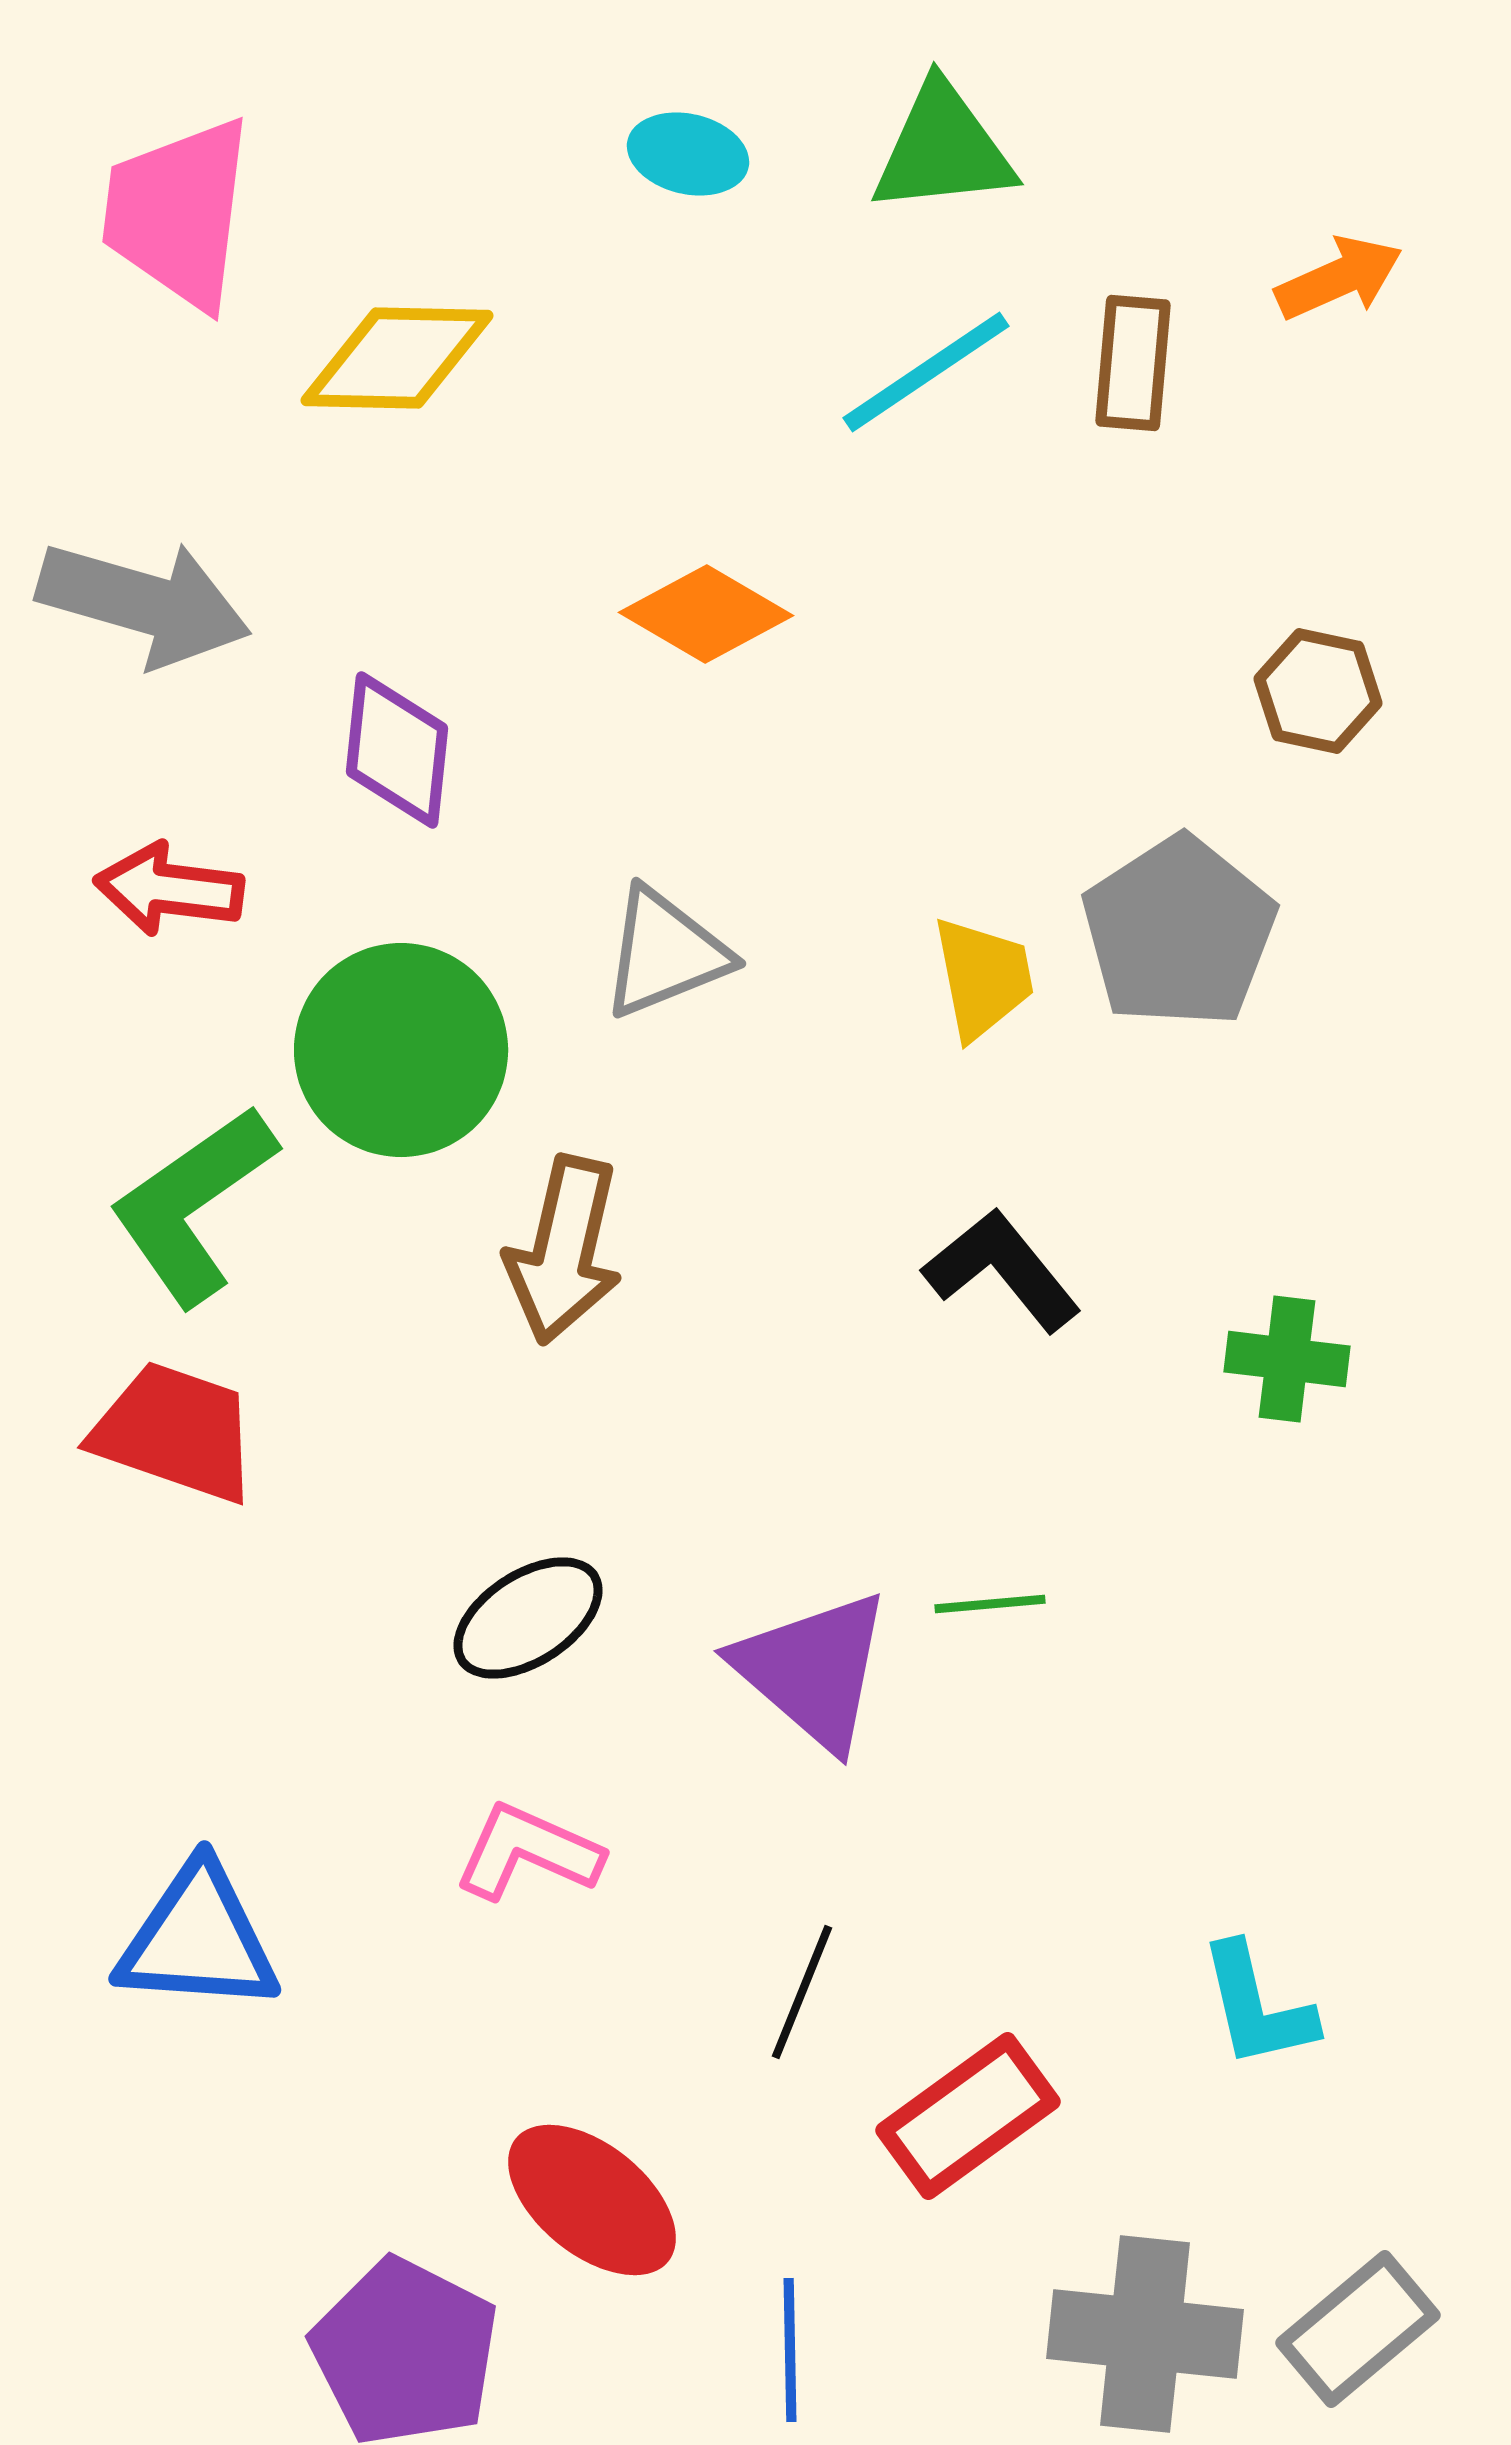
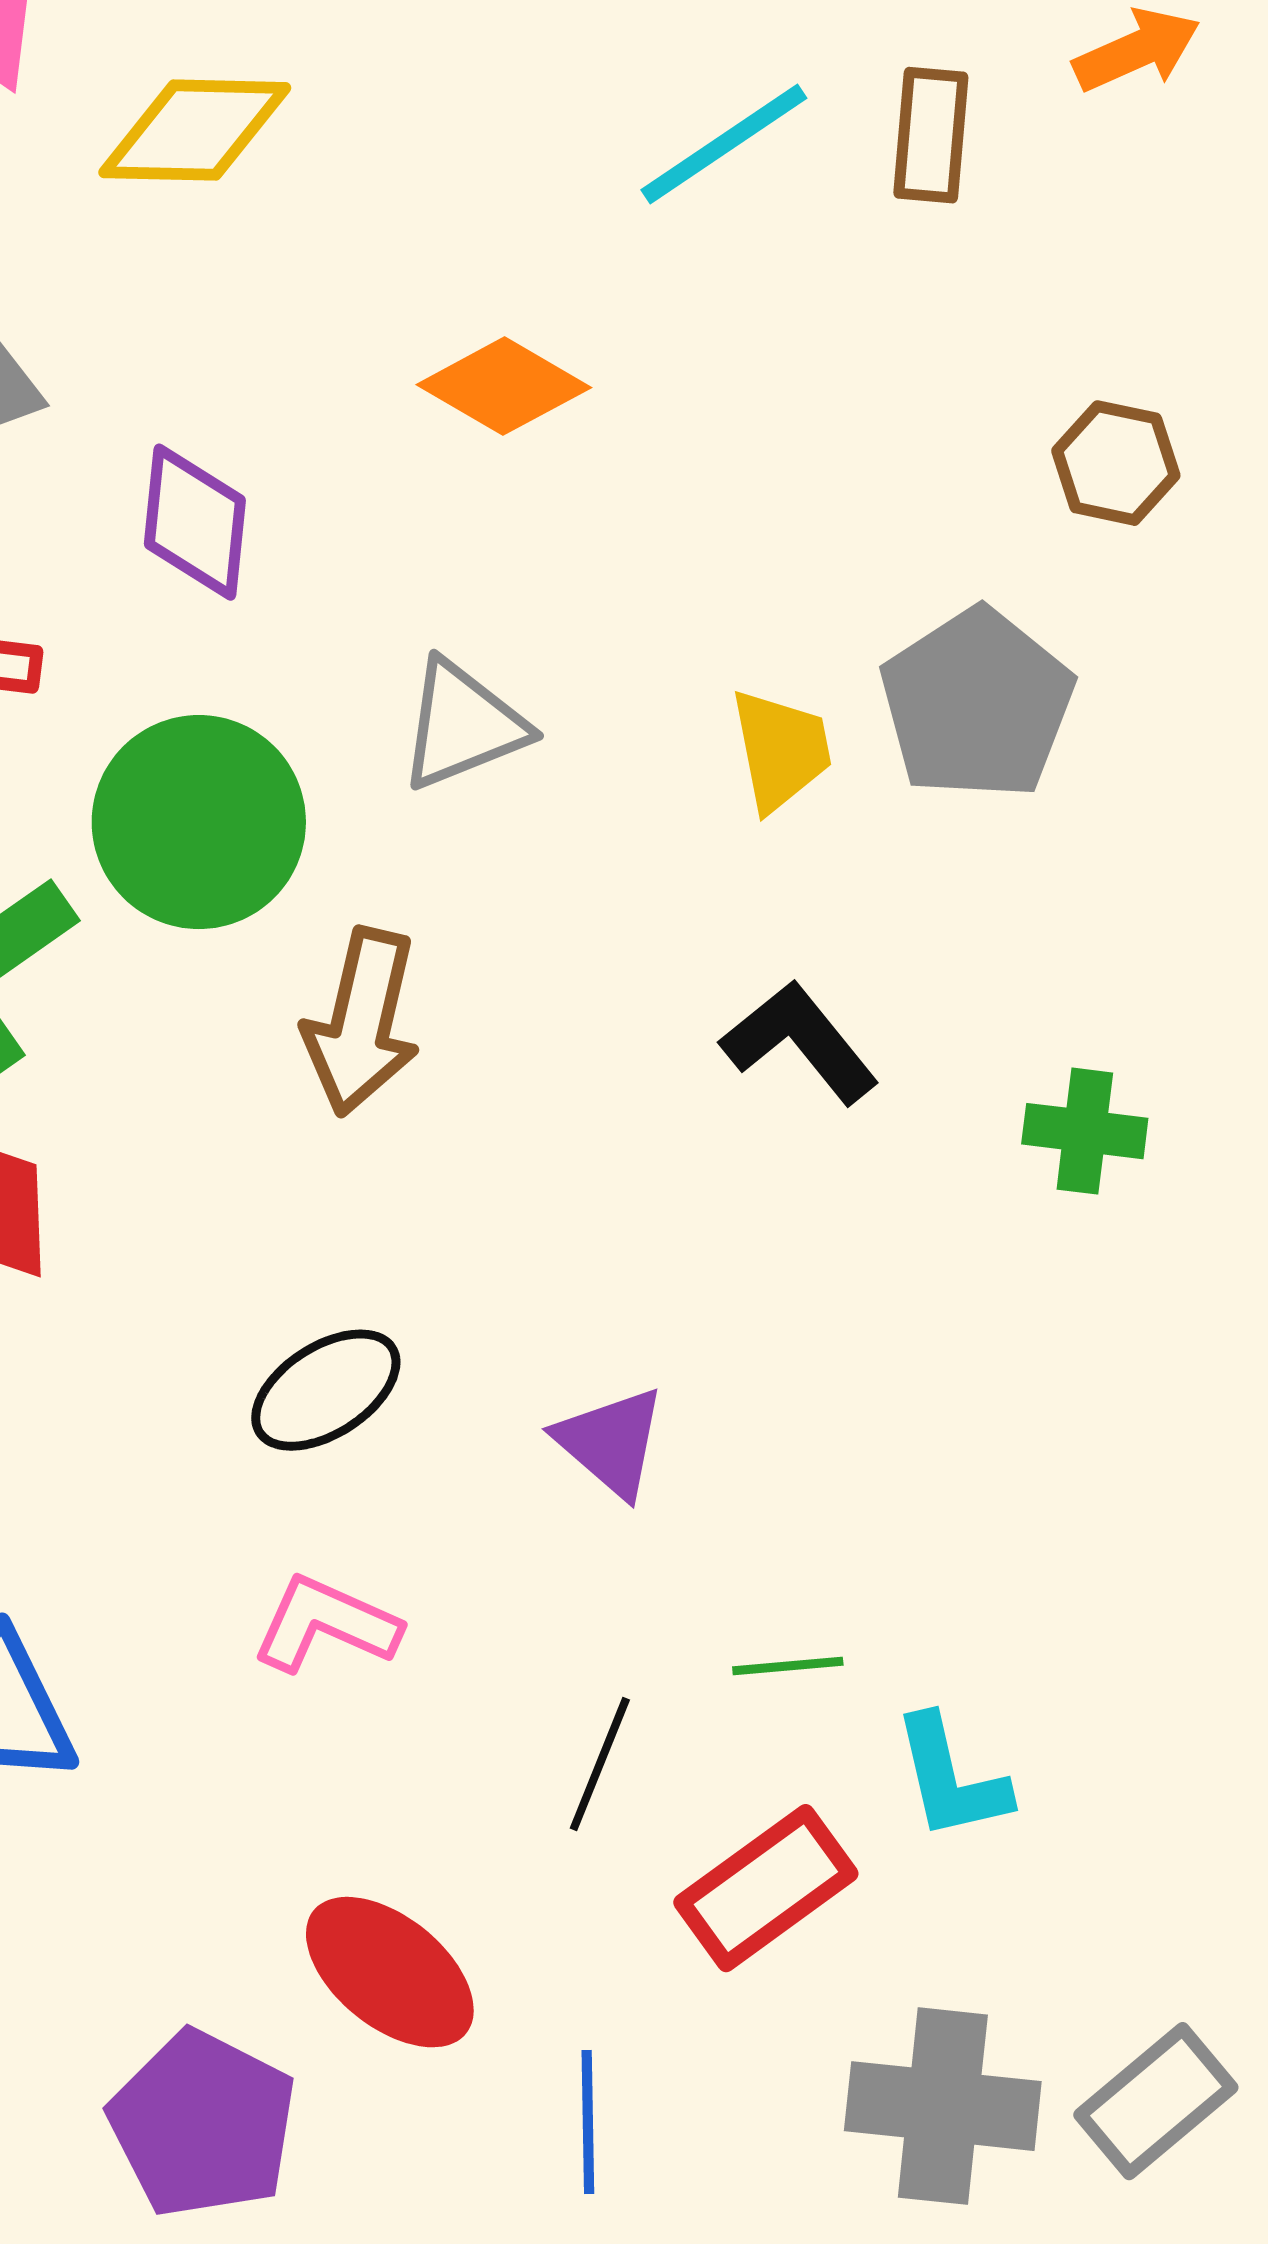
green line: (990, 1604) -> (788, 1666), moved
purple triangle: (813, 1670) -> (611, 1442), size x0.7
cyan L-shape: (1257, 2006) -> (951, 1778), moved

